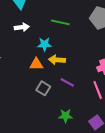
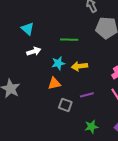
yellow arrow: (57, 60) -> (79, 66), moved
purple line: (67, 82) -> (87, 95), turned -32

